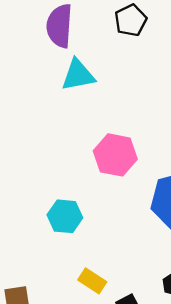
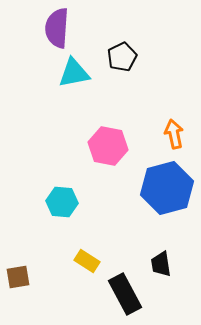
black pentagon: (131, 20) -> (122, 57), moved

